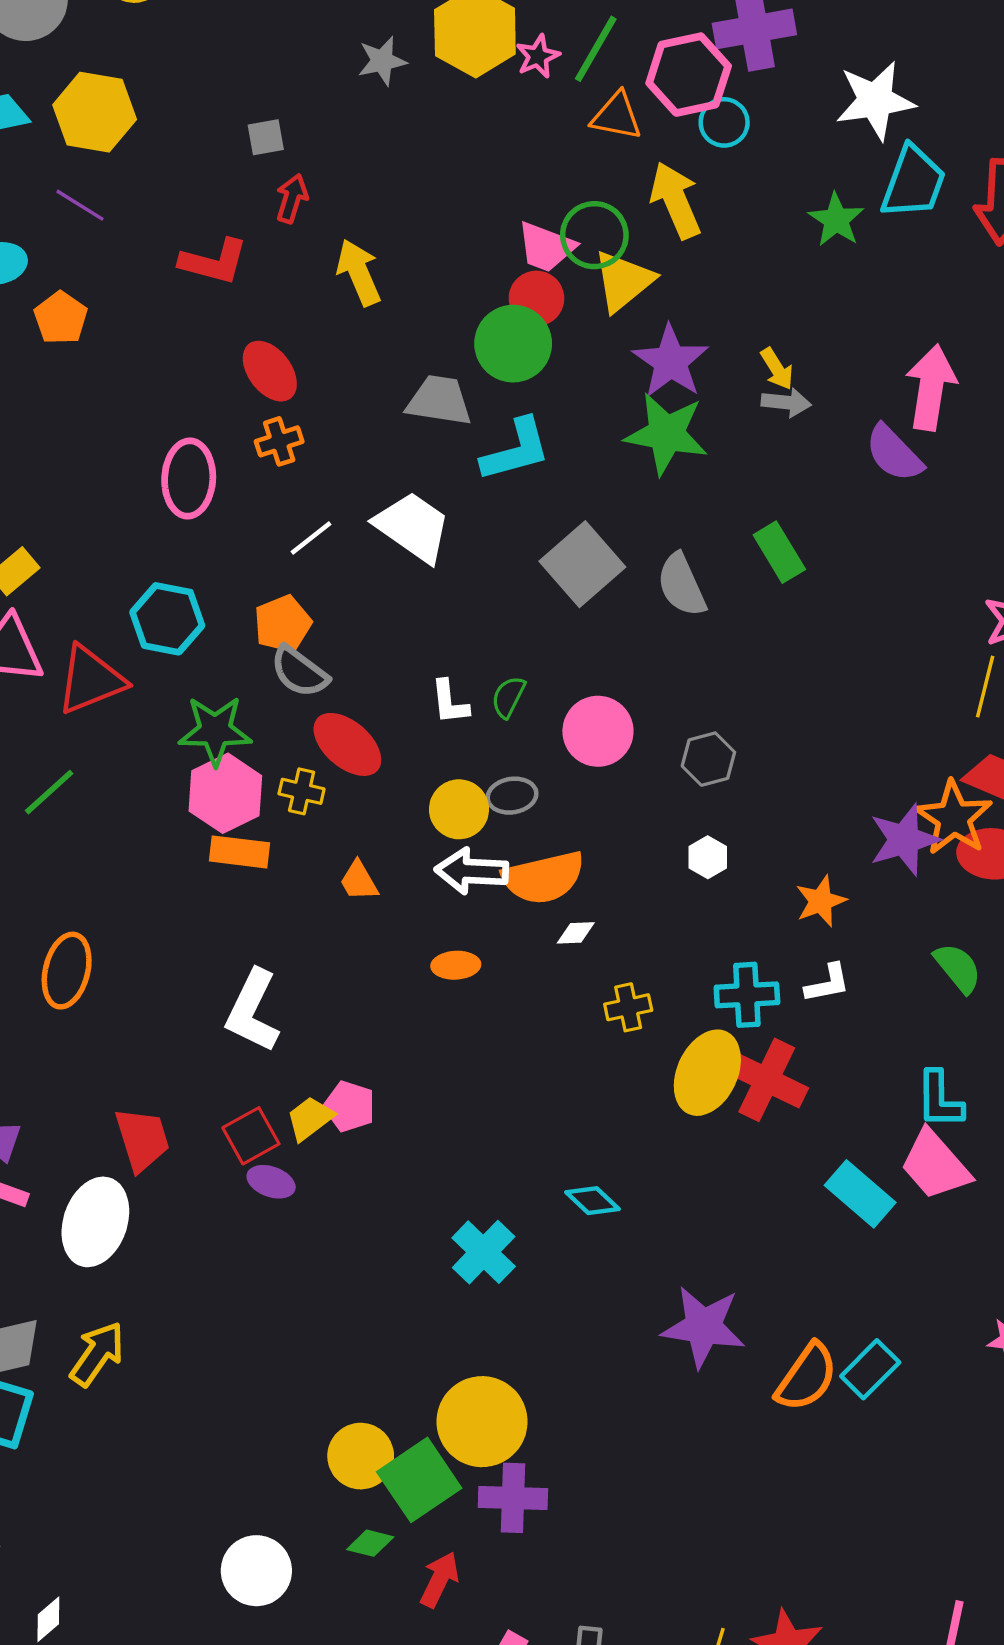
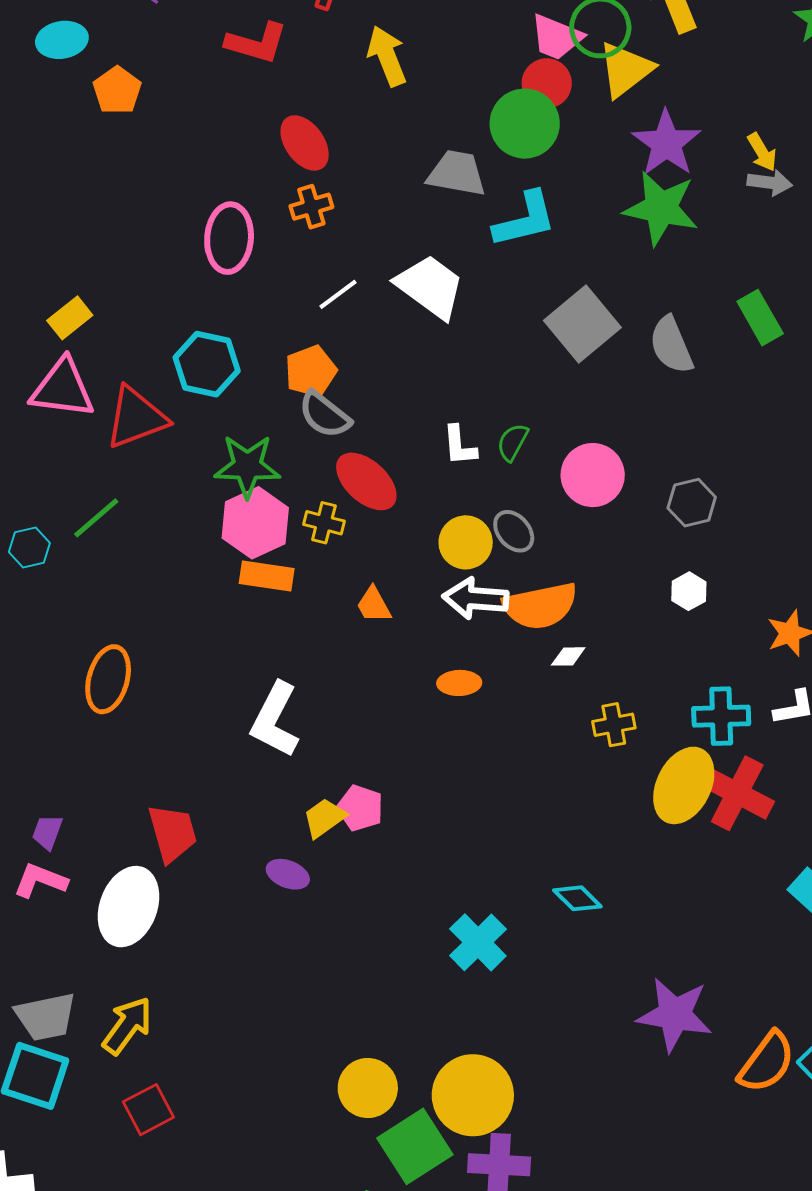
gray ellipse: (512, 796) -> (514, 531), turned 57
red square: (251, 1136) -> (148, 1110), moved
yellow circle: (361, 1456) -> (368, 1088), moved

